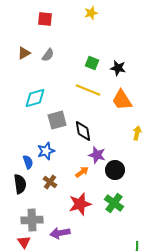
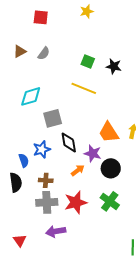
orange trapezoid: (122, 100) -> (109, 132), moved
black diamond: (83, 131) -> (69, 142), moved
brown cross: (50, 182) -> (46, 180), turned -32
gray cross: (32, 220) -> (47, 202), moved

